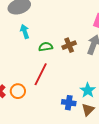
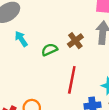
red line: (41, 74) -> (72, 80), moved

